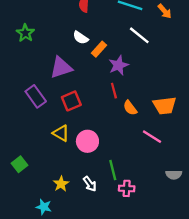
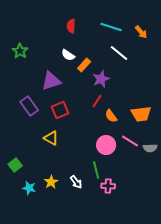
red line: (114, 91) -> (97, 101), turned 48
pink circle: (87, 141) -> (106, 145), moved
gray semicircle: (174, 175) -> (150, 148), moved
cyan star: (44, 207) -> (29, 188), moved

